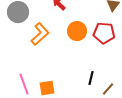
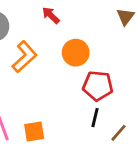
red pentagon: (104, 33) -> (98, 86), moved

